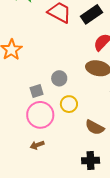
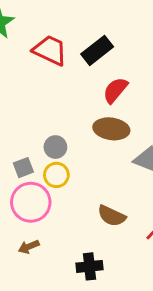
yellow circle: (69, 104) -> (56, 175), moved
black cross: (91, 160) -> (89, 266), moved

